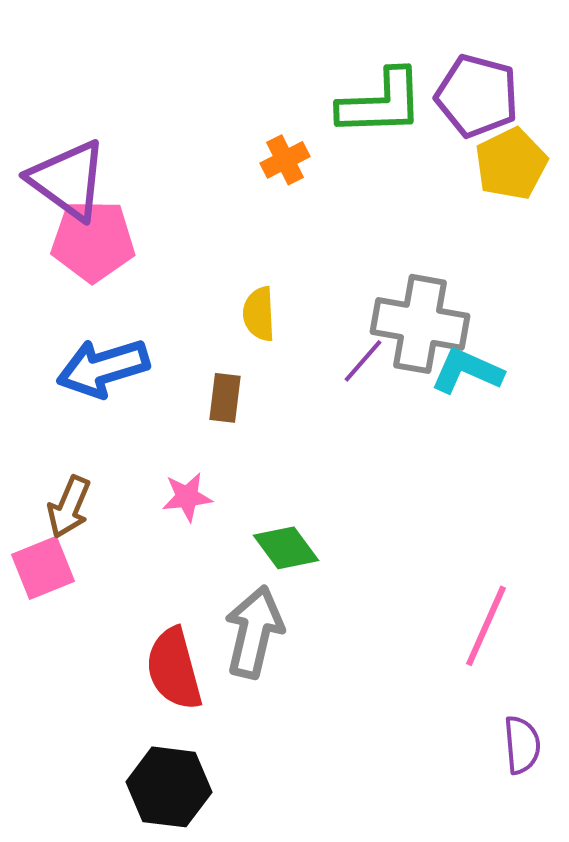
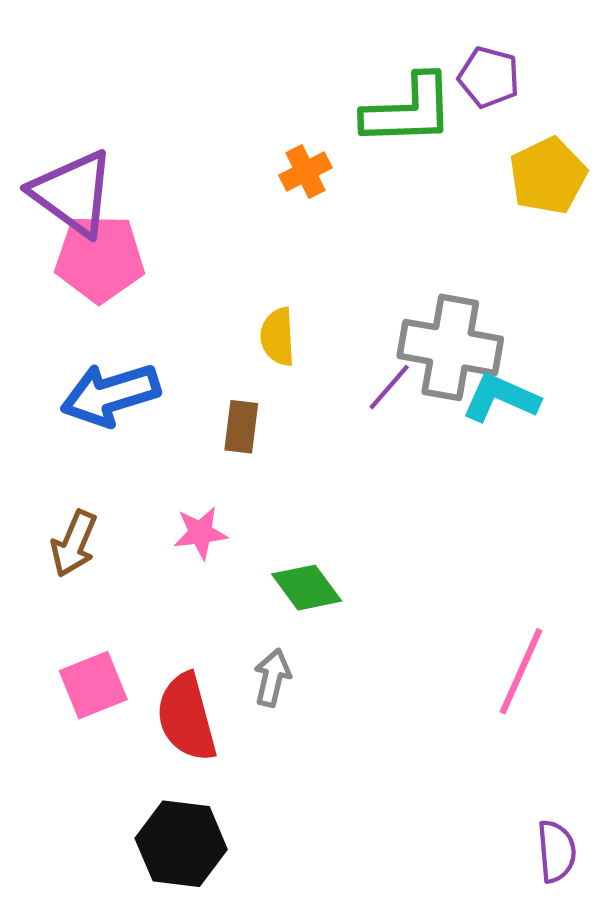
purple pentagon: (477, 96) -> (489, 77), moved, size x0.7
pink square: (43, 568) -> (93, 685), moved
gray arrow: (254, 632) -> (272, 678), size x0.6
purple semicircle: (522, 745) -> (556, 851), moved

